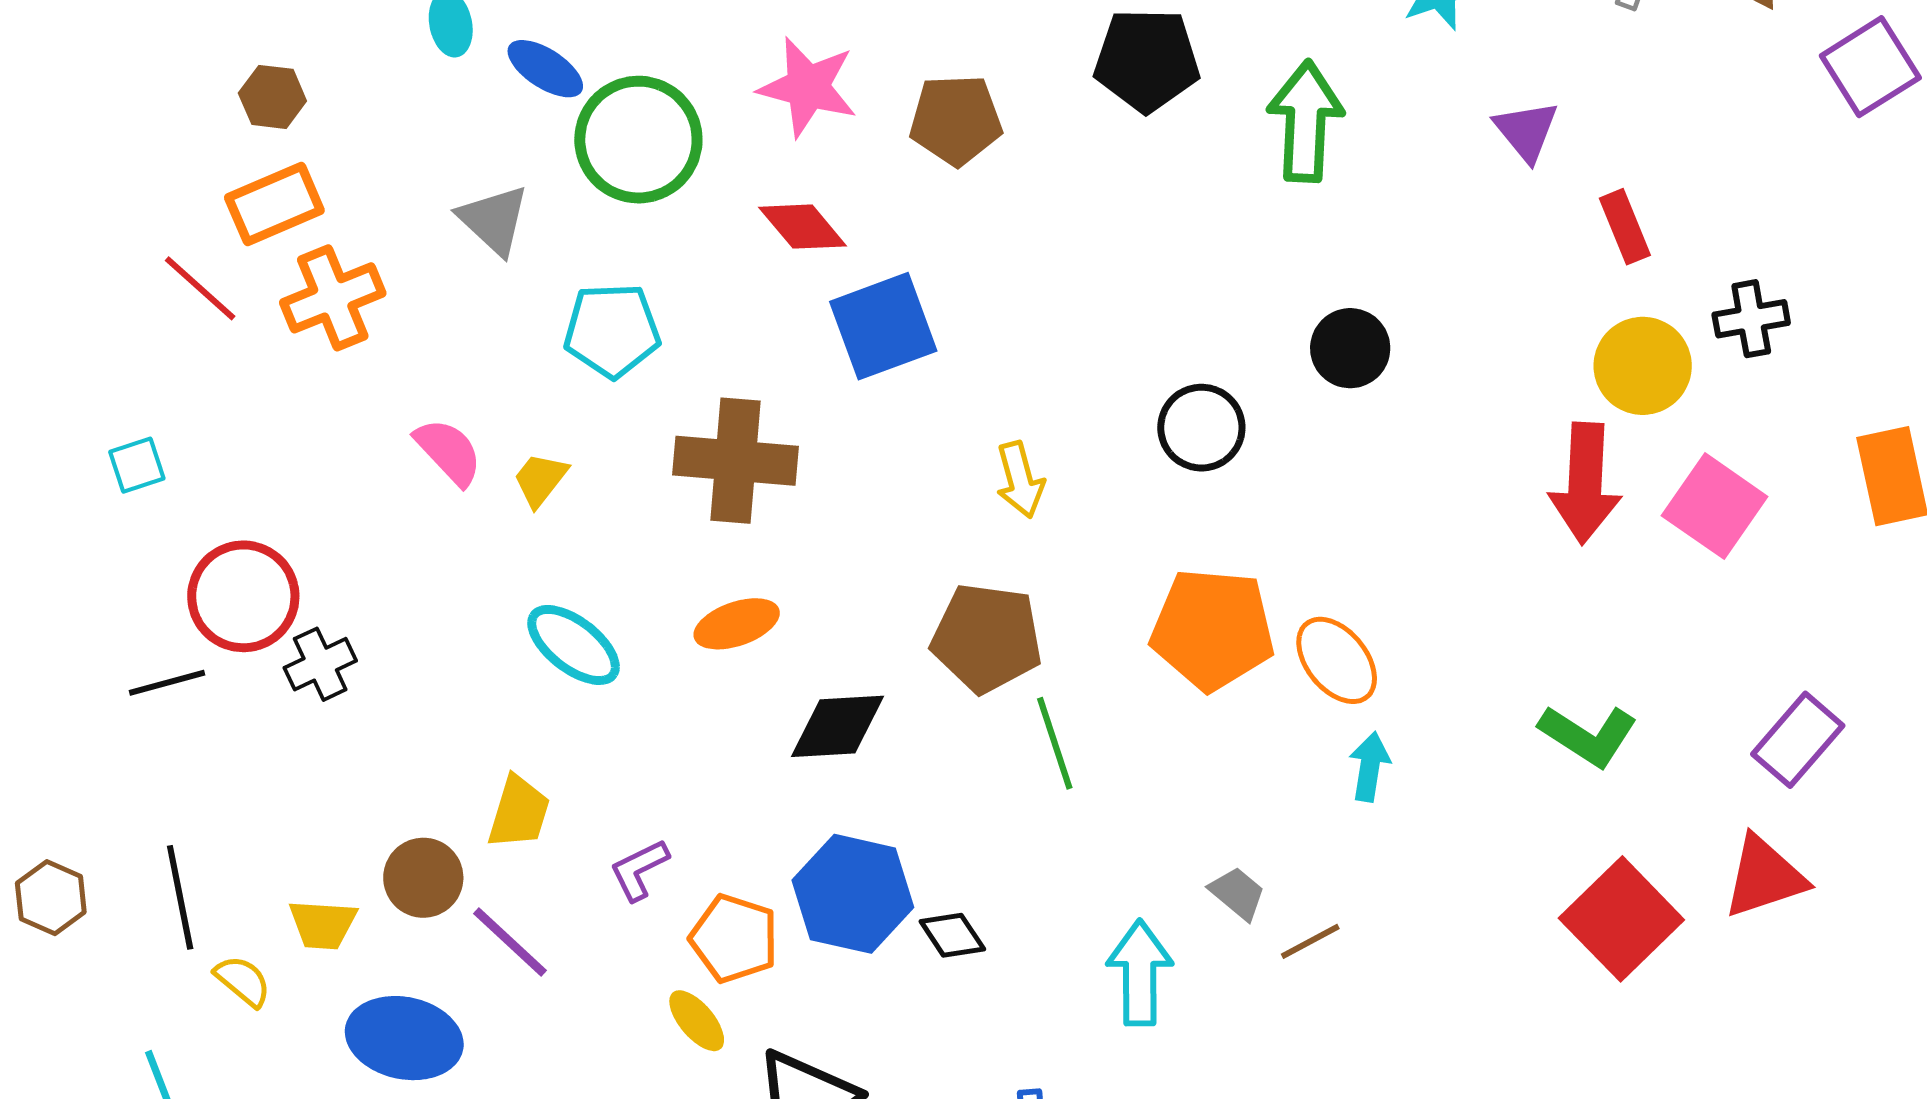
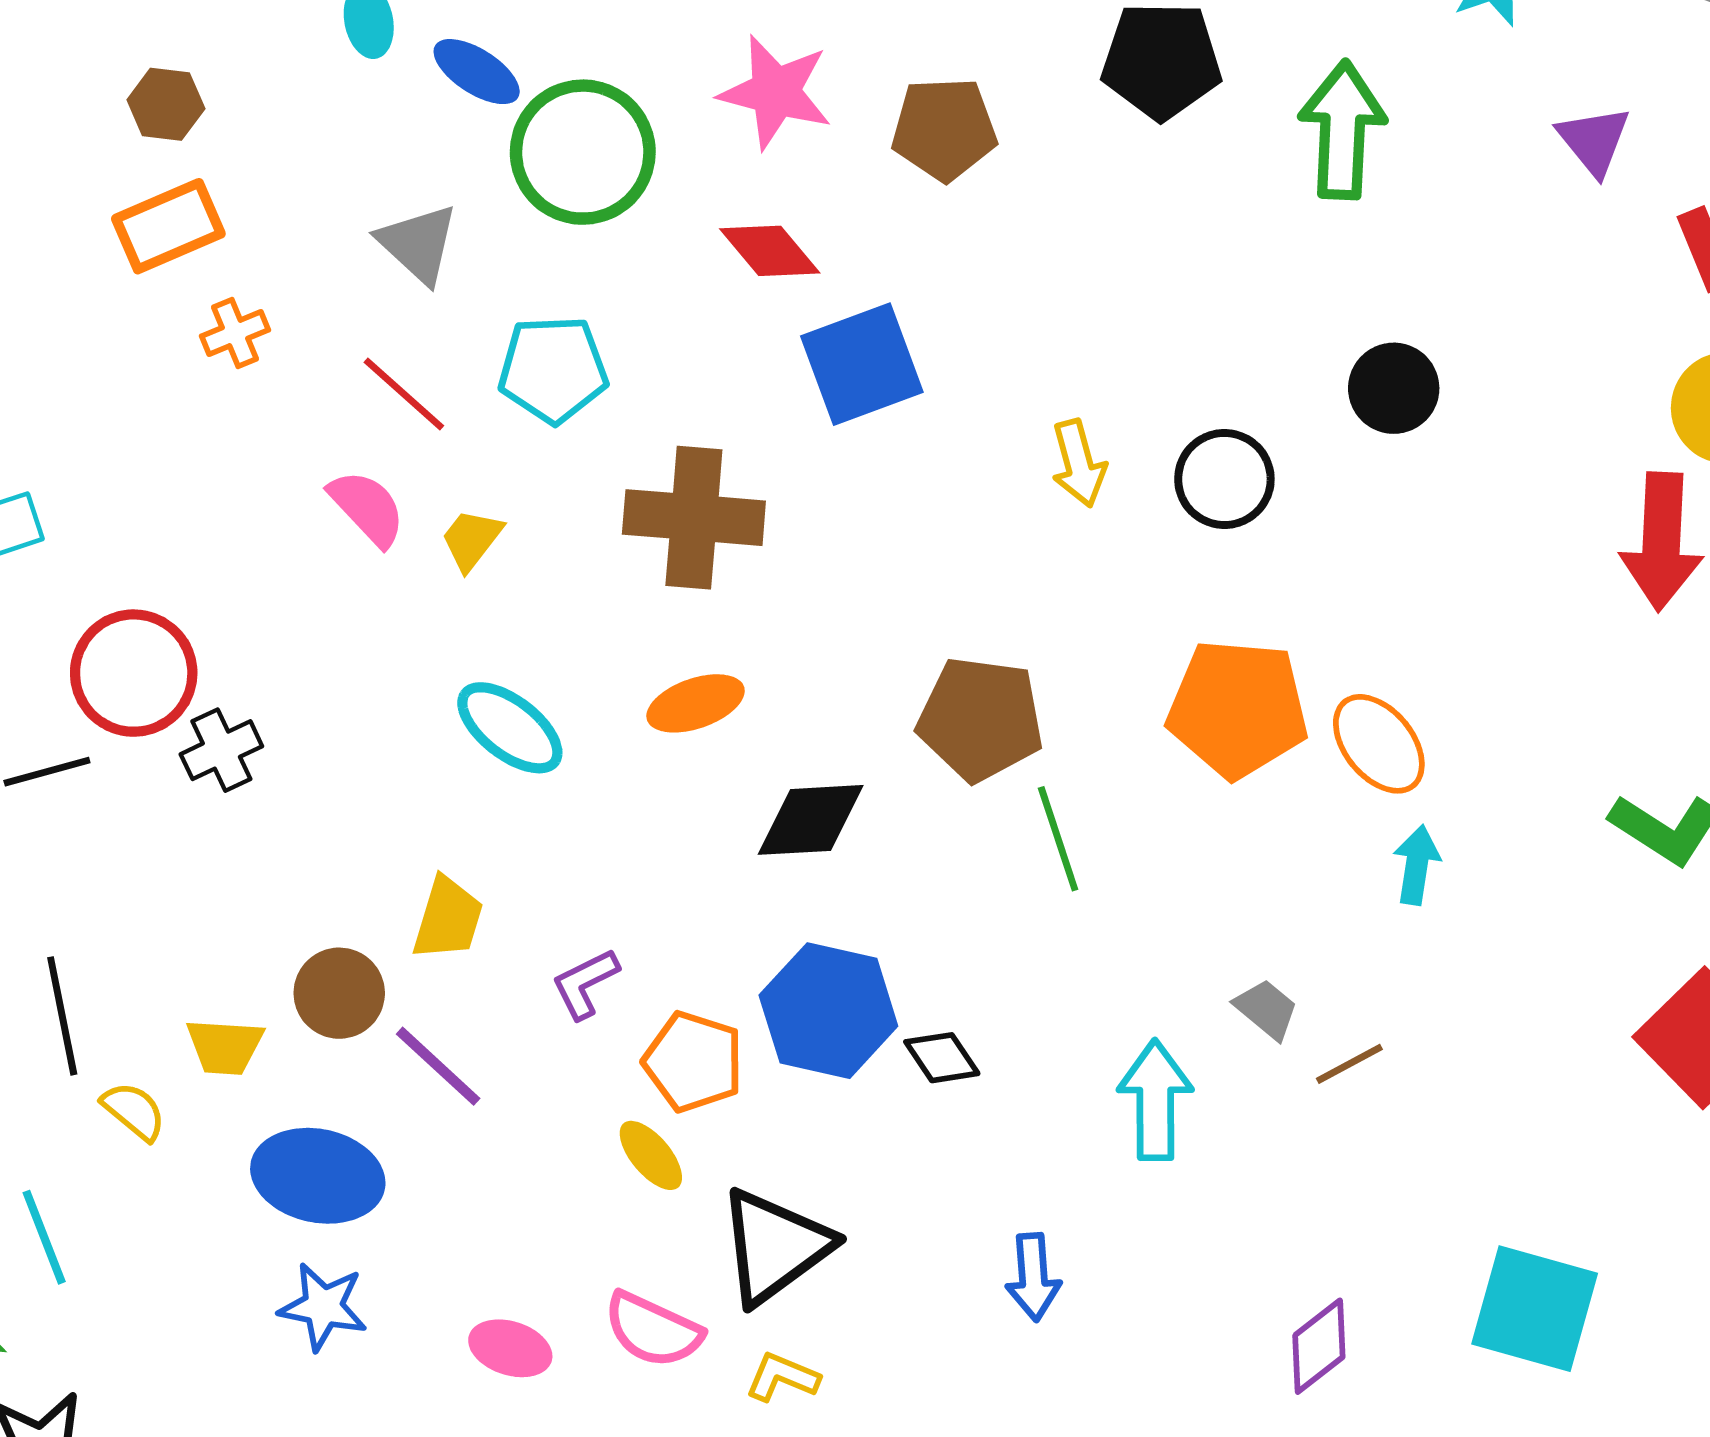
red line: (200, 288) -> (404, 394), moved
orange cross: (333, 298) -> (235, 333), size x0.6
yellow arrow: (1020, 480) -> (1079, 463), moved

